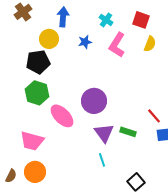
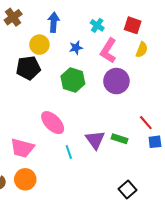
green hexagon: (37, 93) -> (73, 80), moved
purple circle: (94, 101) -> (116, 81), moved
cyan line: (102, 160) -> (69, 152), moved

